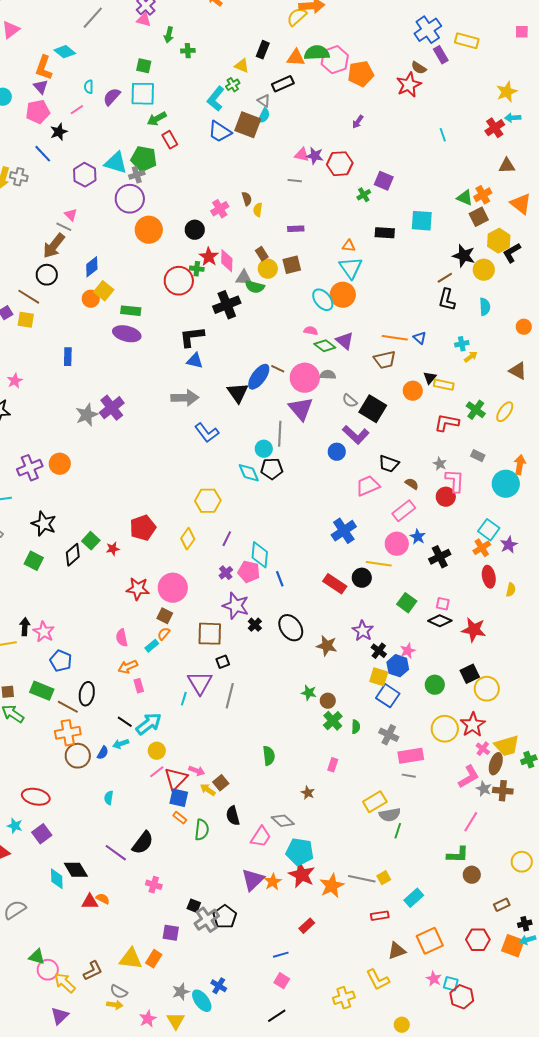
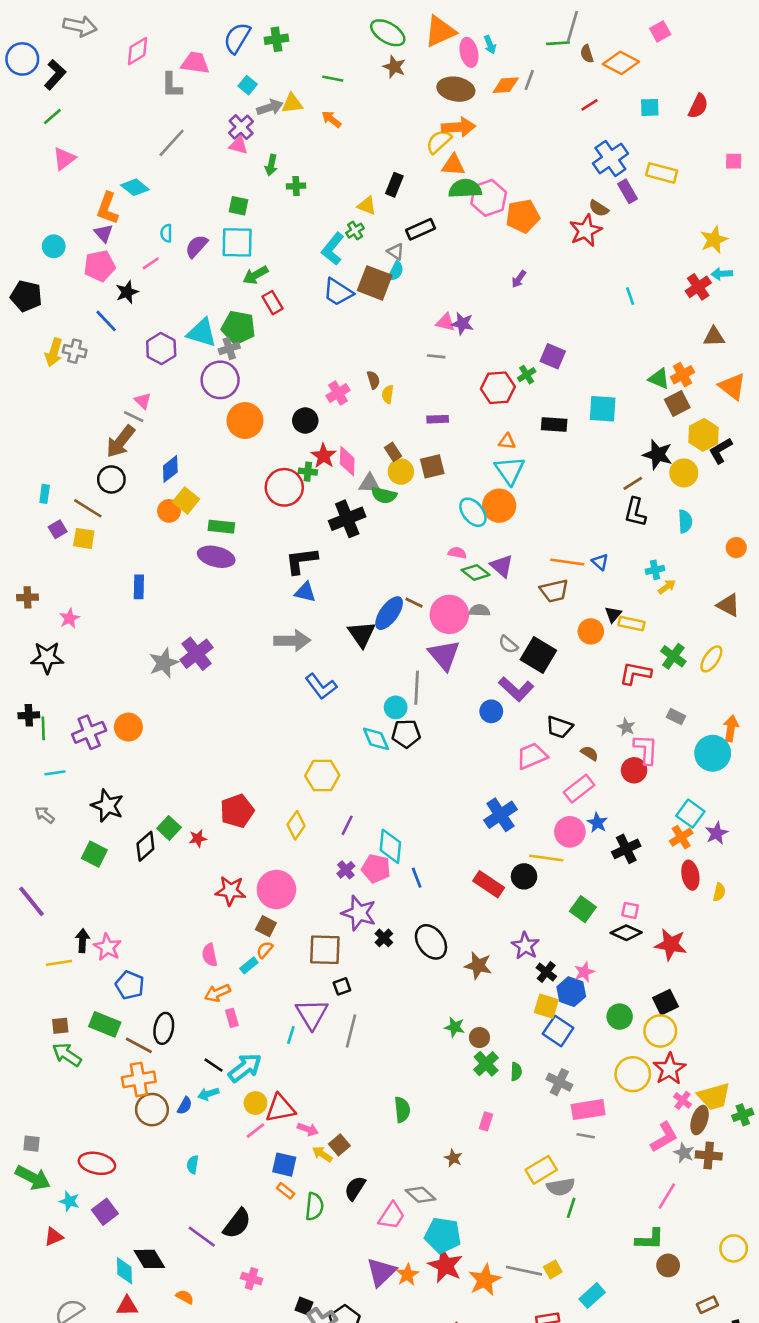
orange triangle: (296, 58) -> (453, 165), moved
red hexagon: (340, 164) -> (498, 388), moved
yellow circle: (487, 689) -> (660, 1031), moved
red triangle: (176, 779) -> (280, 1108), moved, turned 35
black semicircle: (233, 816) -> (355, 1188), turned 48
red triangle: (90, 902) -> (127, 1306), moved

